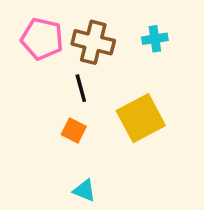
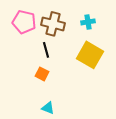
yellow square: (141, 118) -> (90, 55), moved, turned -32

